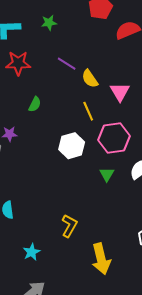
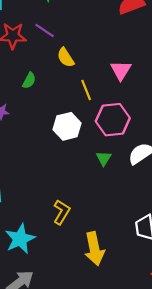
purple line: (67, 64) -> (45, 31), moved
yellow semicircle: (90, 79) -> (66, 58), moved
cyan star: (32, 252) -> (20, 239), size x1.6

